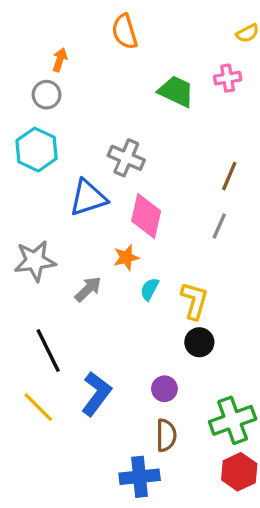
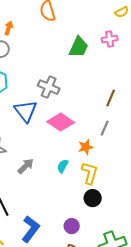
green trapezoid: (176, 91) -> (79, 47), turned 90
blue triangle: (88, 198) -> (26, 111), turned -50
pink diamond: (146, 216) -> (61, 122), turned -68
orange star: (126, 258) -> (86, 147), moved

